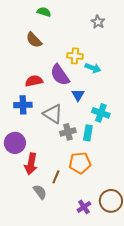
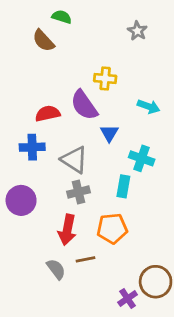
brown semicircle: (34, 40) -> (43, 41), moved
cyan arrow: (93, 68) -> (149, 107), moved
gray cross: (68, 132) -> (78, 192), moved
red arrow: (31, 164) -> (67, 230), moved
brown line: (56, 177) -> (85, 259), moved, turned 56
purple cross: (84, 207) -> (128, 298), moved

